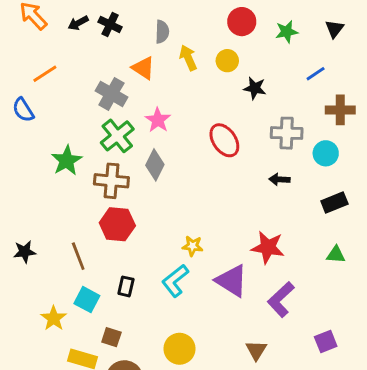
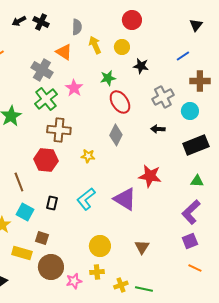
green star: (287, 32) -> (108, 78), moved
gray cross: (287, 133) -> (163, 97), turned -30
gray diamond: (155, 165) -> (116, 135), moved
brown cross: (111, 181) -> (59, 130), moved
black rectangle: (334, 203) -> (196, 145), size x1.4
yellow star: (193, 246) -> (88, 156), moved
purple L-shape: (281, 300) -> (191, 212), moved
yellow circle: (180, 349) -> (100, 246), moved

